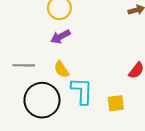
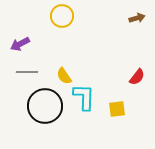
purple arrow: (60, 37) -> (20, 44), moved

